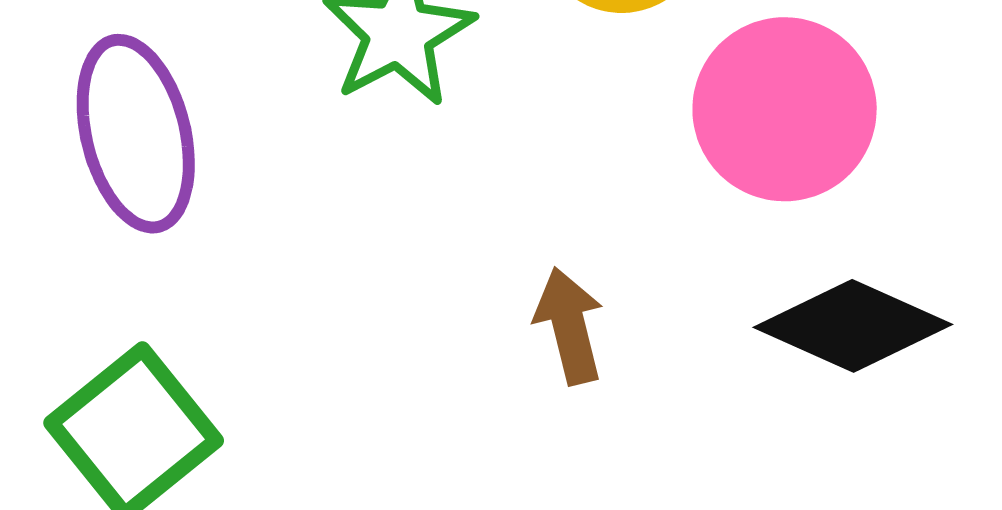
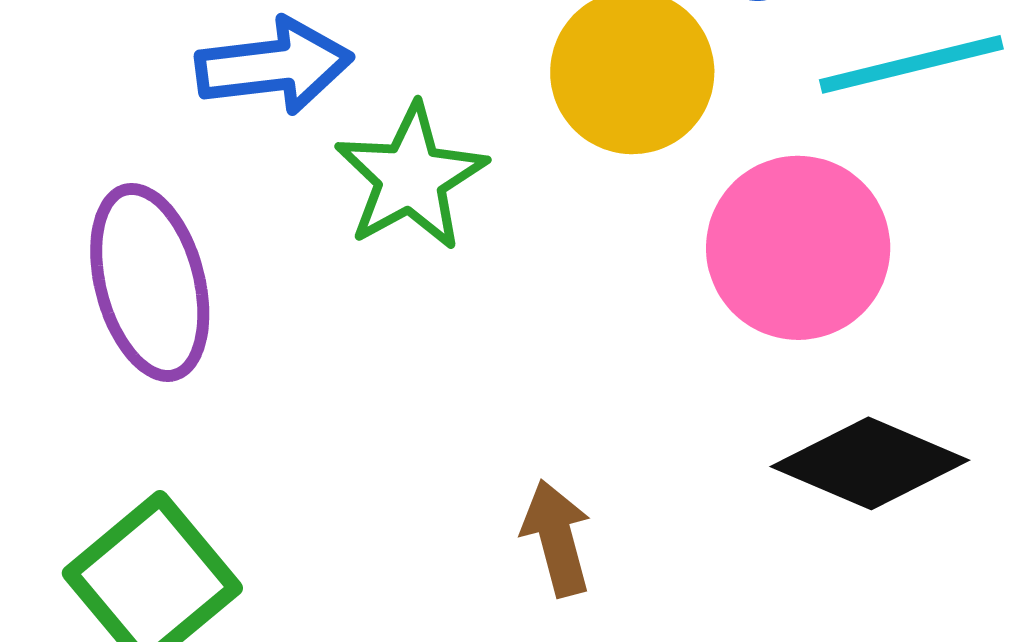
brown arrow: (569, 326) -> (557, 538), moved

